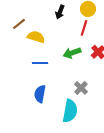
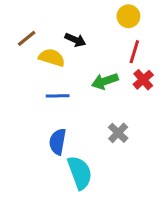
black arrow: (60, 12) -> (75, 40), moved, turned -88
red line: (84, 28) -> (134, 52), moved
cyan semicircle: (70, 111) -> (80, 173), moved, turned -30

